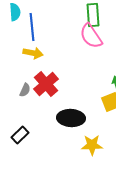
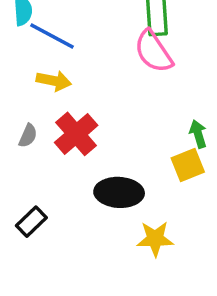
blue line: (32, 27) -> (52, 36), turned -56
gray semicircle: (25, 90) -> (28, 136), moved

